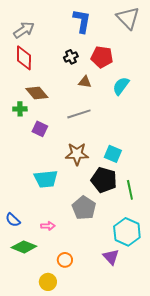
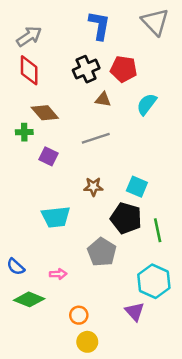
black cross: (71, 57) -> (86, 69), size x1.5
brown star: (77, 154) -> (93, 187), size x0.7
yellow circle: (48, 282) -> (87, 342), moved

